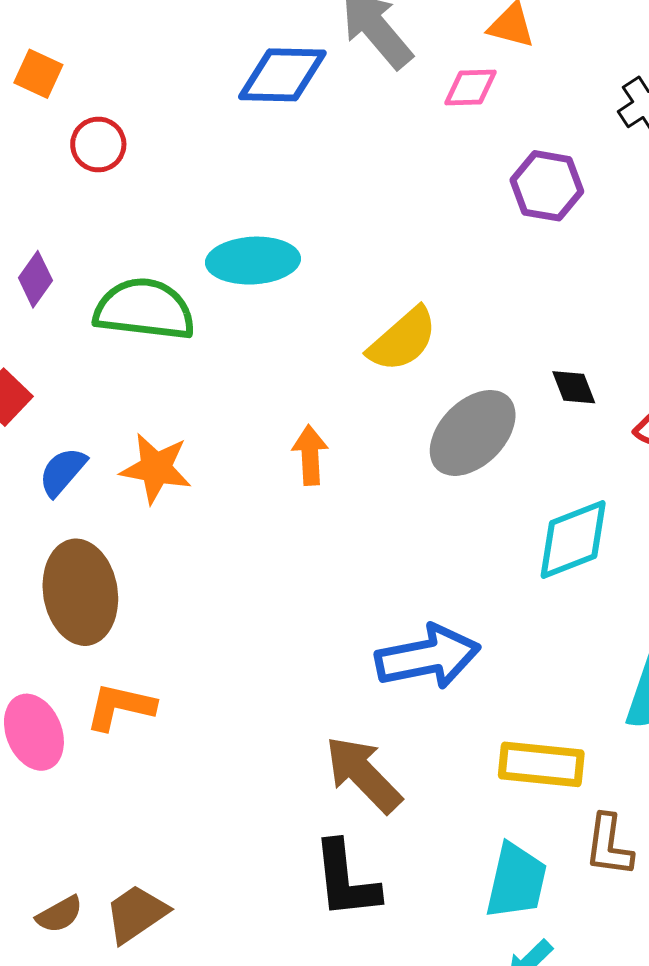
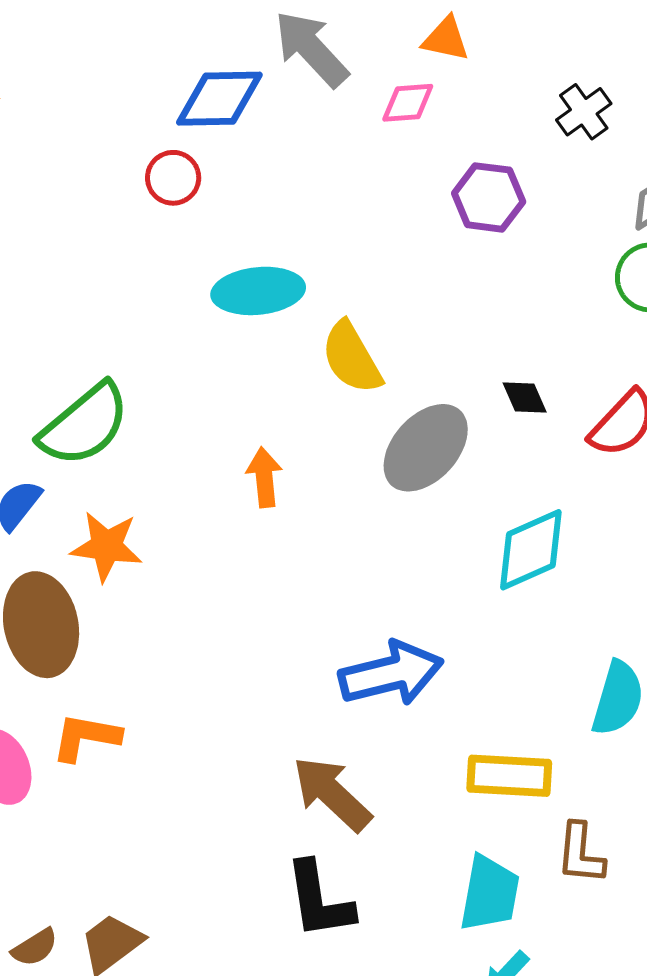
red circle: (98, 144) -> (173, 178), moved
cyan ellipse: (253, 261) -> (258, 291), moved
green semicircle: (144, 309) -> (84, 425), moved, turned 136
yellow semicircle: (403, 340) -> (352, 358), turned 104
orange star: (156, 468) -> (106, 546), moved

